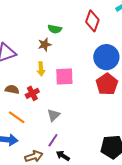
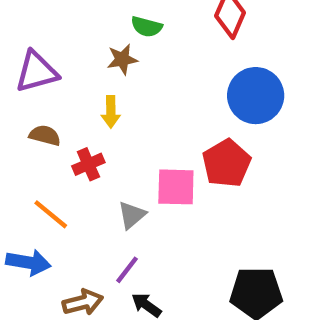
pink square: (64, 77) -> (176, 187), moved
red pentagon: (107, 84) -> (227, 163), moved
brown semicircle: (12, 89) -> (45, 135), moved

